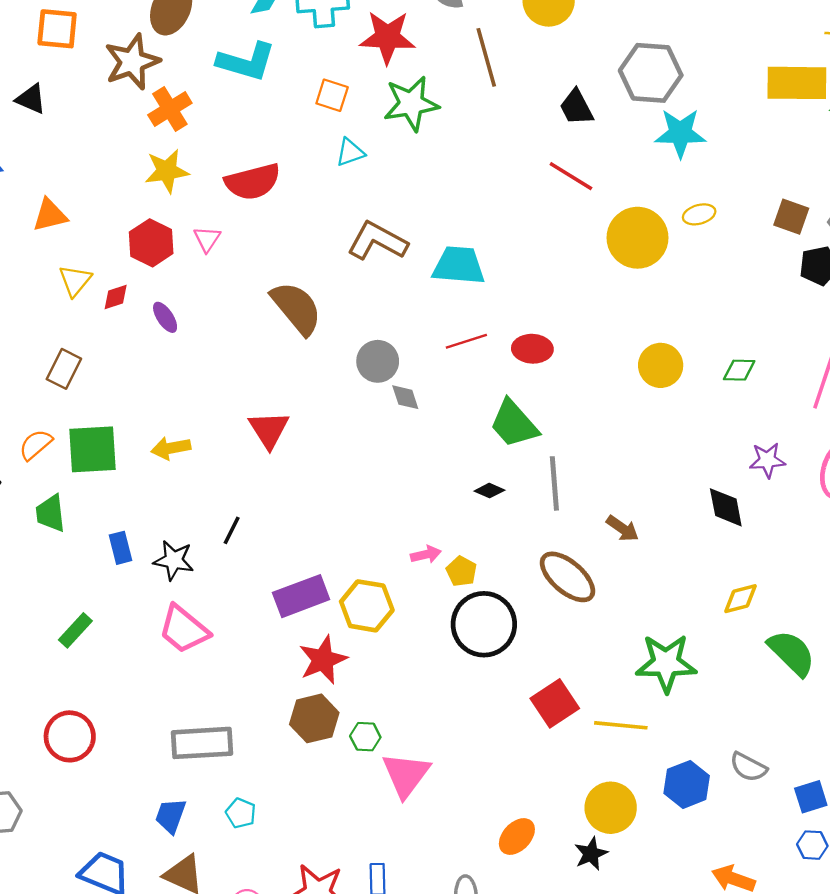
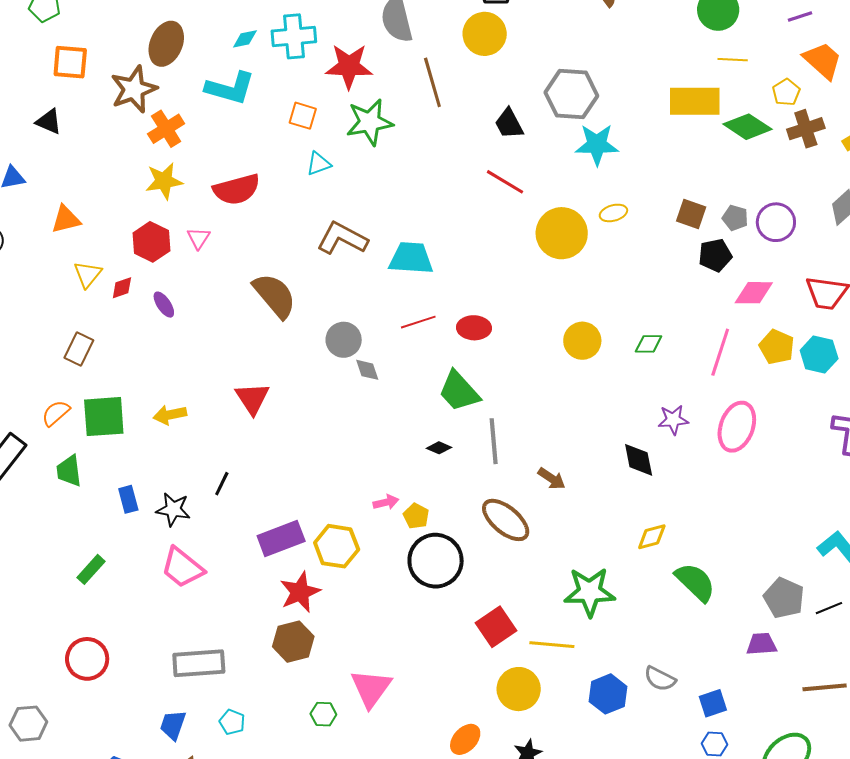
green hexagon: (365, 737) -> (323, 714), moved
yellow circle: (611, 808) -> (519, 689), moved

